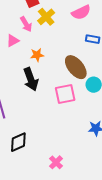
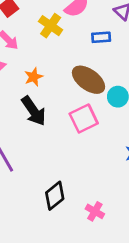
yellow cross: (46, 17) -> (51, 26), moved
black diamond: (18, 142) -> (55, 196), moved

